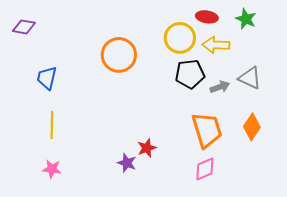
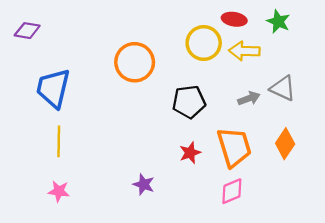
black pentagon: (190, 74) -> (189, 102), moved
blue trapezoid: (47, 78) -> (53, 88), size x1.5
red star: (147, 148) -> (190, 153), moved

